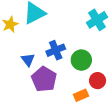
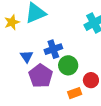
green circle: (81, 60) -> (68, 65), moved

